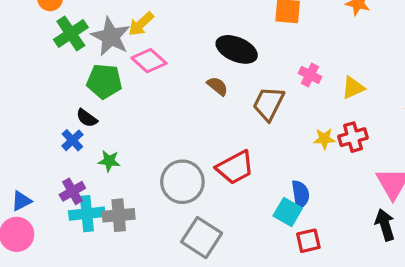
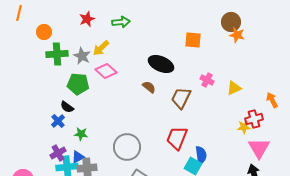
green cross: (71, 33) -> (57, 54), turned 30
gray star: (111, 37) -> (82, 56), size x0.7
red cross: (353, 137) -> (254, 119), moved
yellow star: (324, 139) -> (244, 127), moved
red trapezoid: (235, 167) -> (177, 138), moved, turned 140
blue triangle: (21, 201) -> (78, 157), moved

